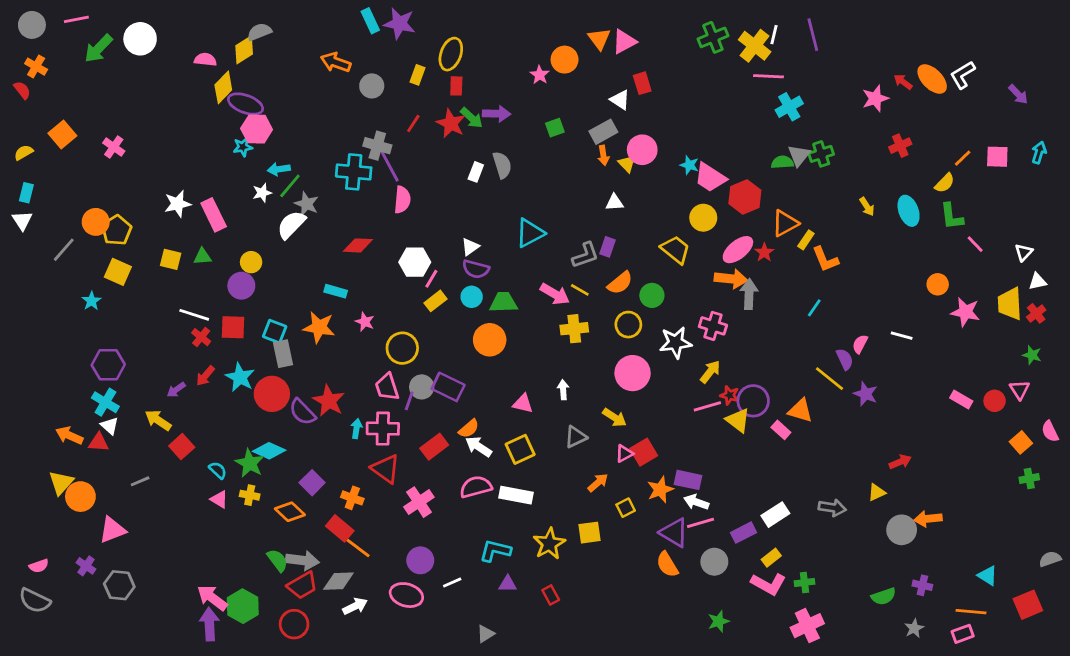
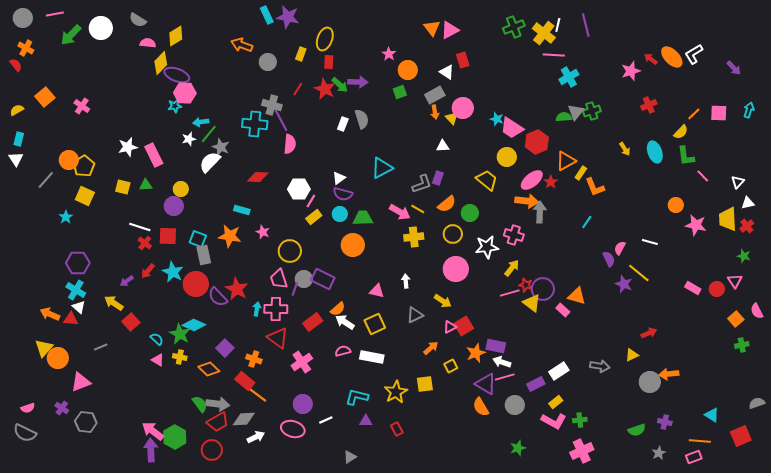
gray semicircle: (259, 32) -> (138, 20), moved, turned -126
orange circle: (565, 60) -> (408, 70), moved
yellow line: (829, 379) -> (639, 273), moved
pink semicircle: (476, 487) -> (343, 351), size x0.7

